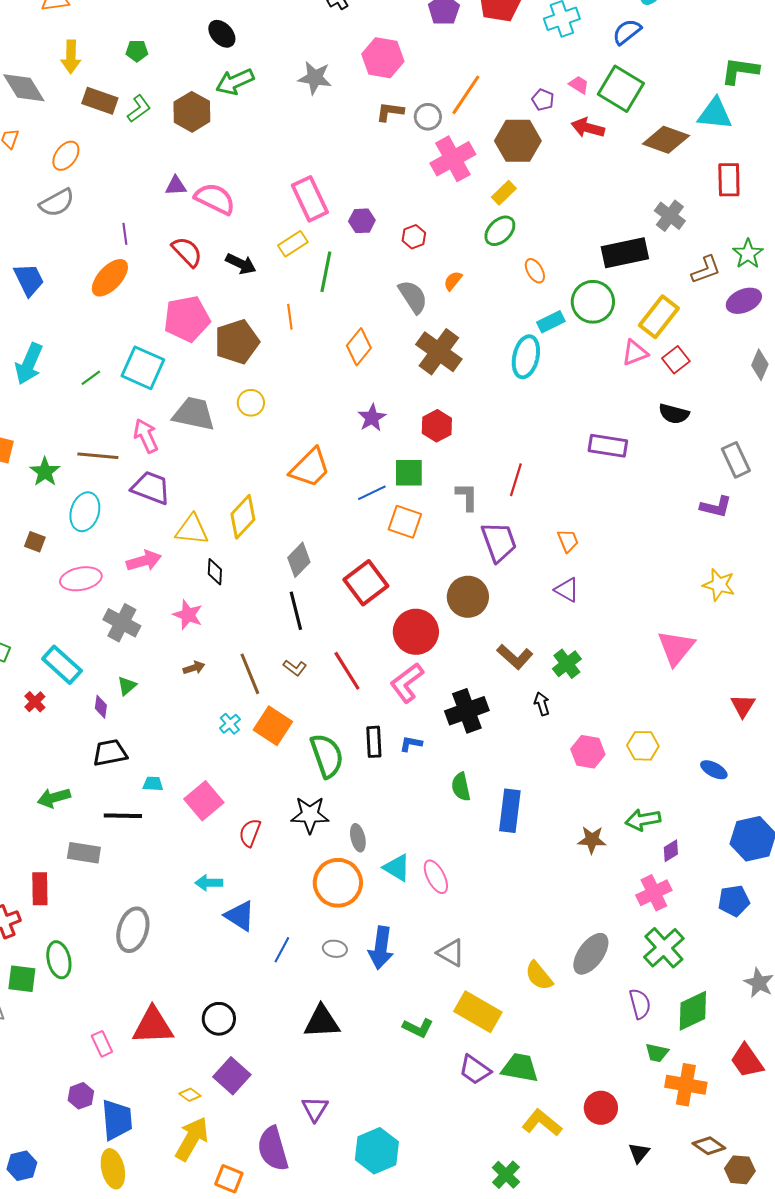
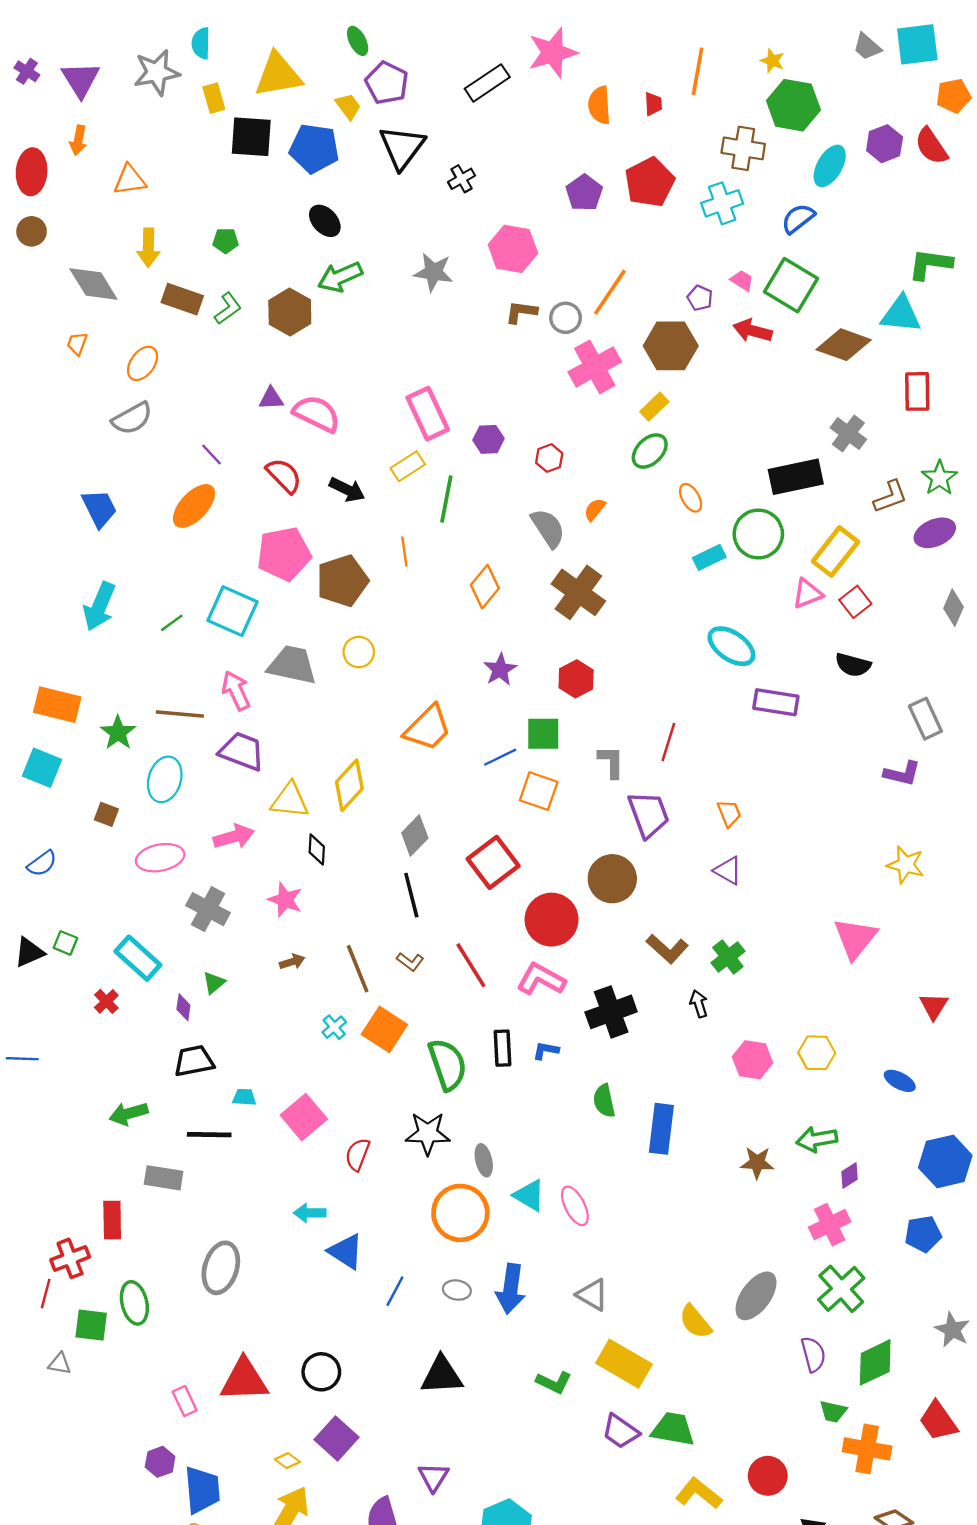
purple line: (125, 234) -> (211, 455), turned -35
cyan ellipse: (526, 357) -> (731, 646), moved, turned -69
pink L-shape: (407, 683) -> (541, 979), turned 66

